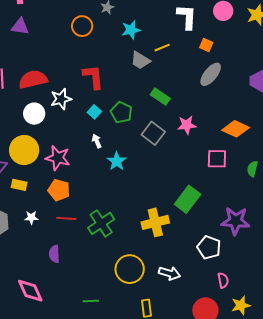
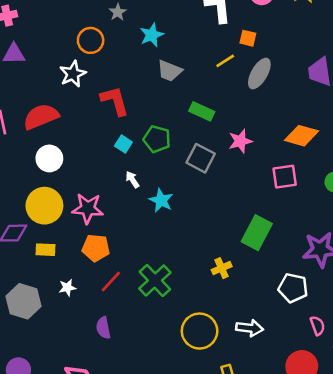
yellow line: (162, 48) -> (225, 61), moved
white star: (61, 99) -> (73, 74), moved
red line: (66, 218) -> (111, 282), turned -42
yellow cross: (155, 222) -> (222, 268), size x0.6

